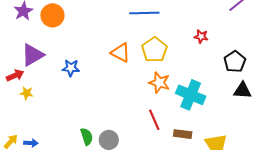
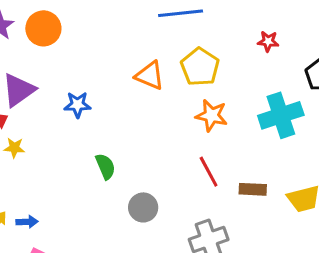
cyan cross: (191, 95) -> (281, 115), moved, turned -36
green semicircle: (87, 137) -> (105, 166), moved

